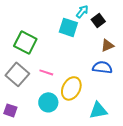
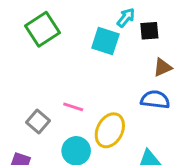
black square: (98, 20) -> (149, 31), turned 32
green square: (25, 42) -> (42, 29), moved, turned 30
gray square: (17, 74) -> (38, 122), moved, size x0.7

